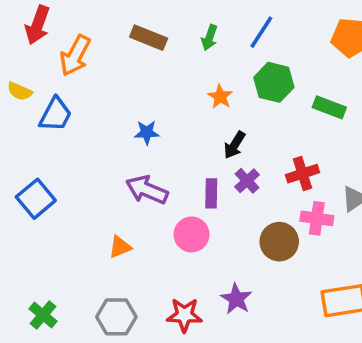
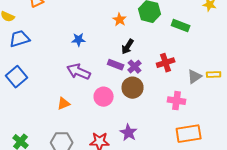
blue trapezoid: (55, 115) -> (20, 39), moved, turned -135
purple rectangle: (211, 193) -> (116, 65), moved, turned -70
pink cross: (317, 218) -> (177, 101), moved
brown circle: (279, 242) -> (133, 88), moved

